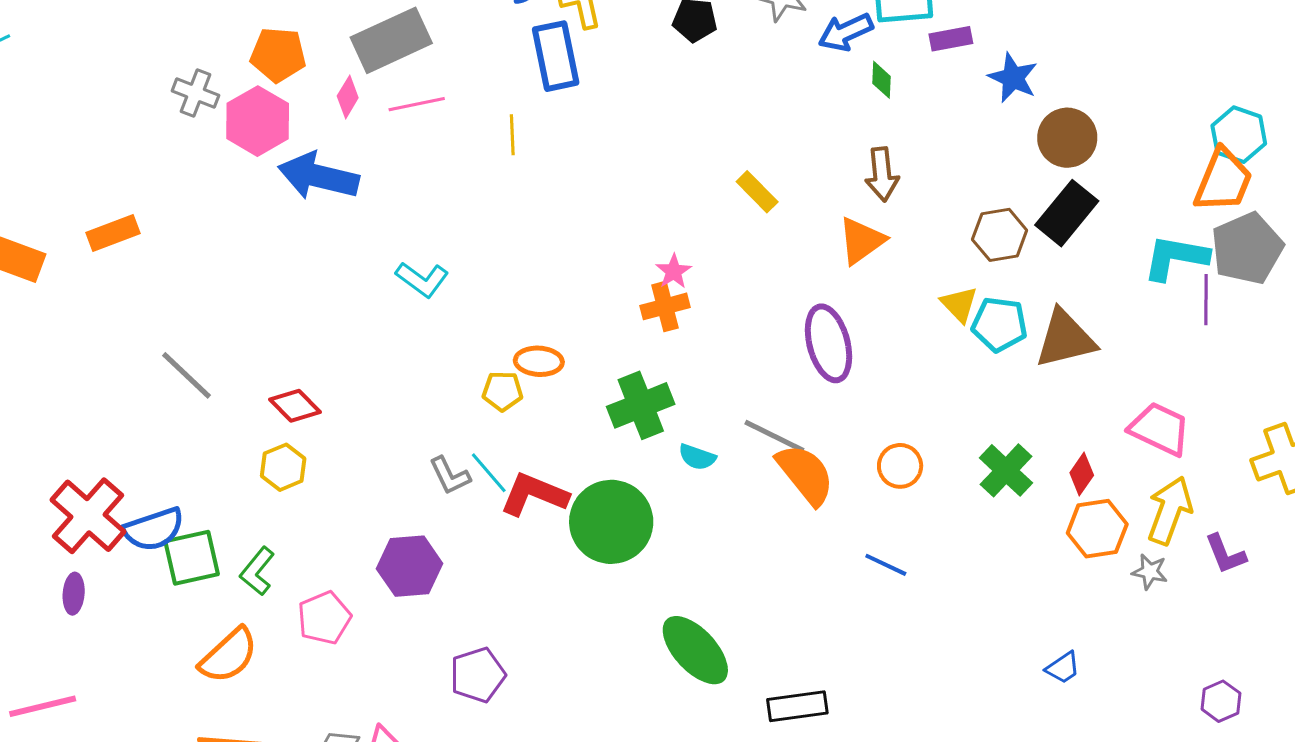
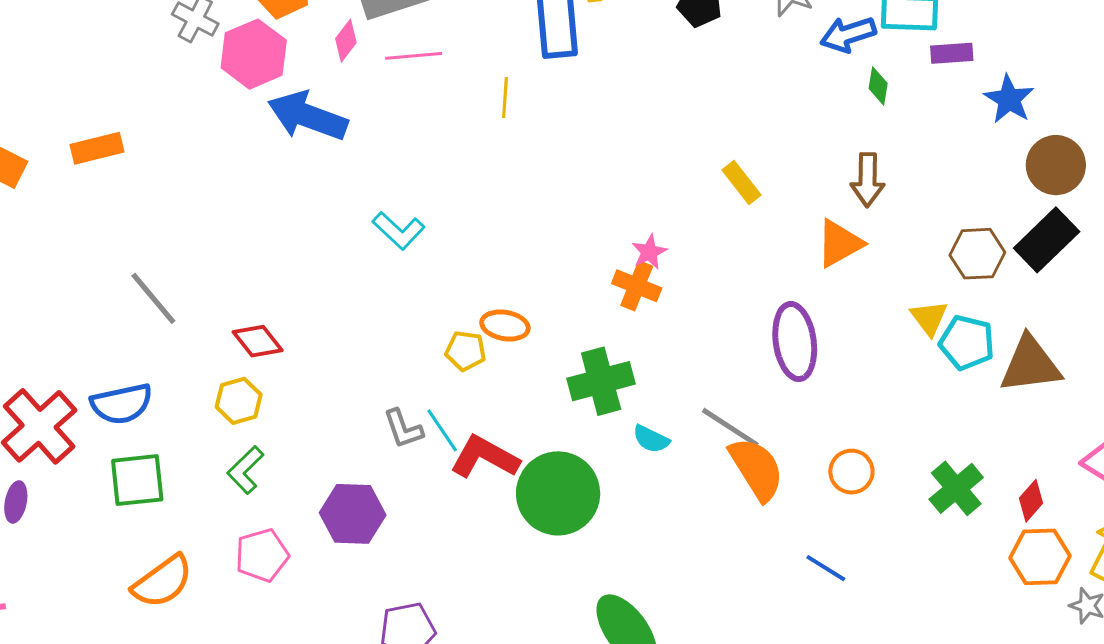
orange cross: (665, 306) -> (637, 286), turned 30
blue semicircle: (154, 529) -> (122, 404), moved
green L-shape: (257, 571) -> (245, 470), moved

